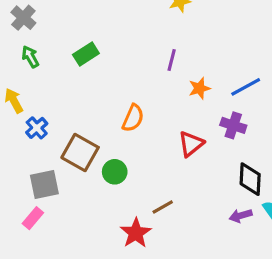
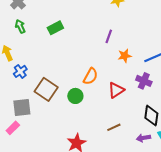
orange semicircle: (133, 118) -> (91, 76), moved
green circle: (115, 172) -> (75, 96), moved
brown line: (163, 207) -> (114, 127), moved

